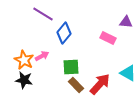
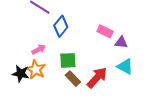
purple triangle: (126, 22) -> (121, 42), moved
orange star: (24, 60) -> (36, 70), moved

